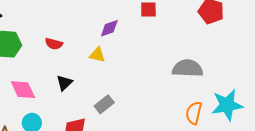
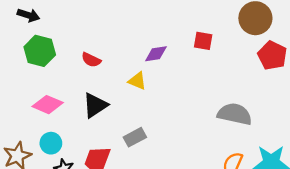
black triangle: (64, 83) -> (95, 105), size x1.4
pink diamond: (23, 90) -> (48, 105), turned -52

